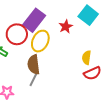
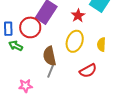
yellow ellipse: (40, 41) -> (75, 41), moved
red semicircle: (92, 73) -> (88, 71), moved

